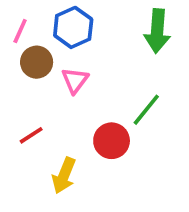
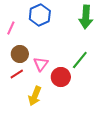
pink line: (20, 31) -> (11, 28), moved
brown circle: (37, 62) -> (20, 54), moved
pink triangle: (75, 80) -> (41, 64), moved

